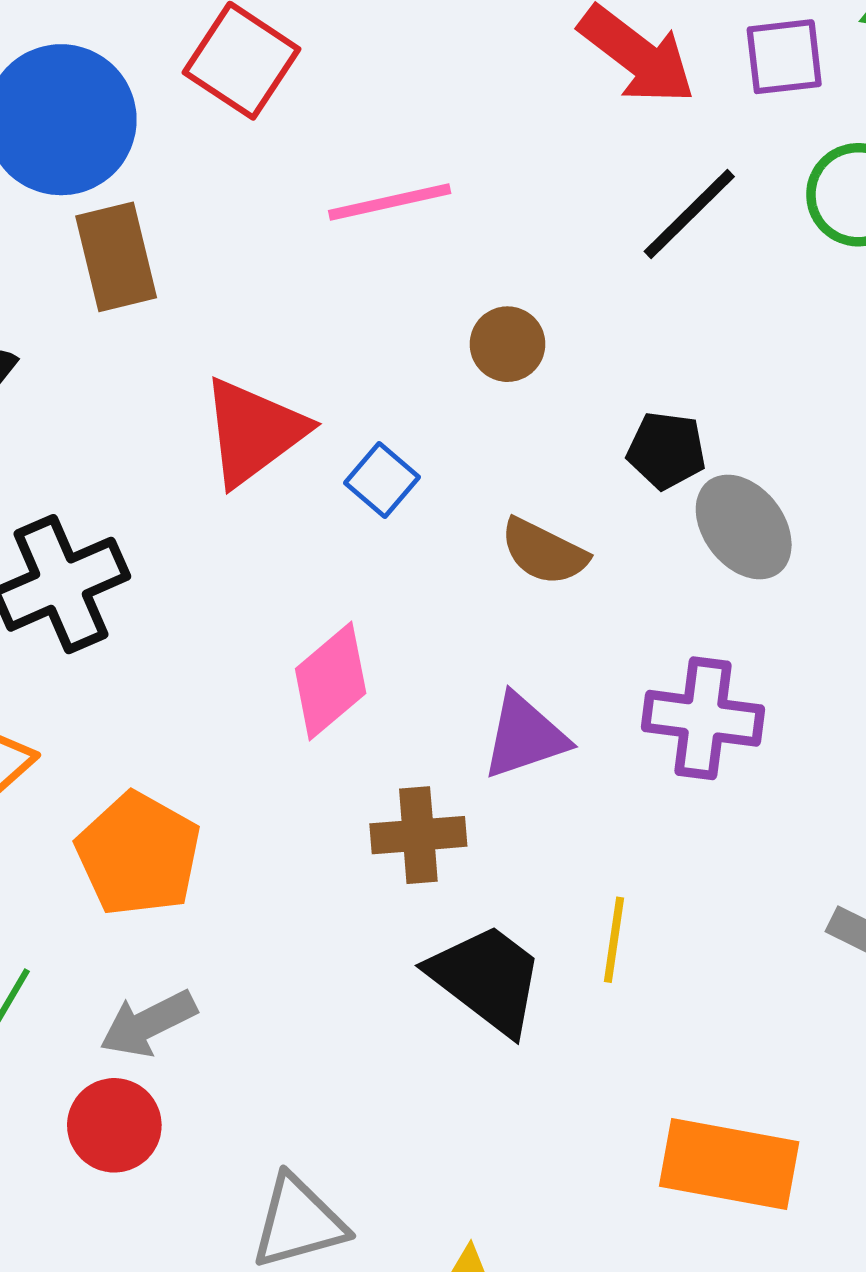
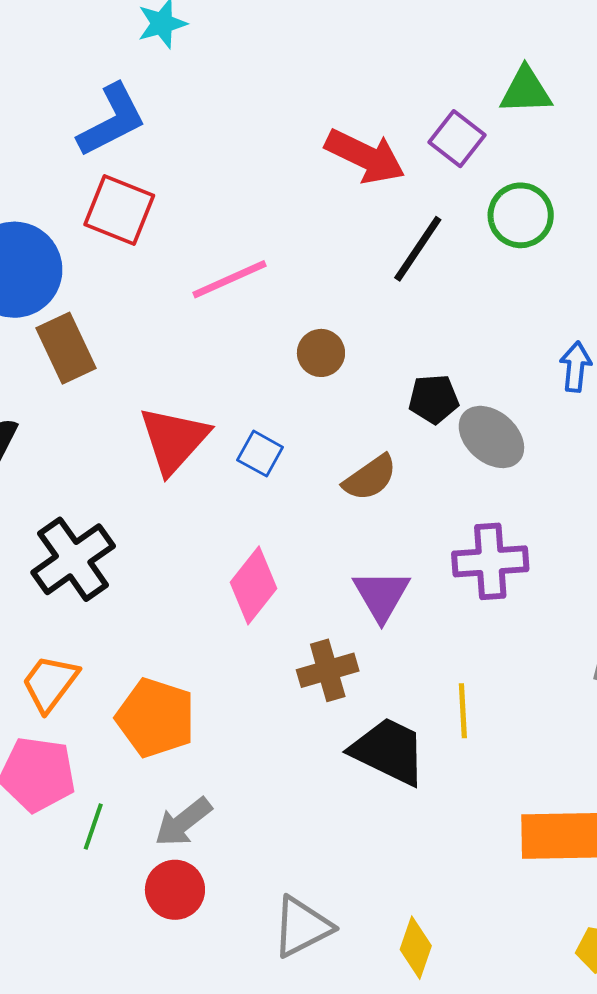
purple square: (784, 57) -> (457, 139), turned -34
brown semicircle: (544, 552) -> (370, 478), turned -50
purple triangle: (525, 736) -> (381, 595), turned -30

